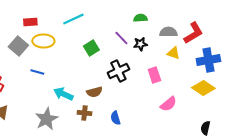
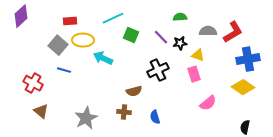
green square: (91, 48) -> (131, 35), moved, turned -35
yellow triangle: (173, 53) -> (198, 55), moved
blue line: (37, 72) -> (64, 70), moved
cyan arrow: (63, 94) -> (103, 58), moved

